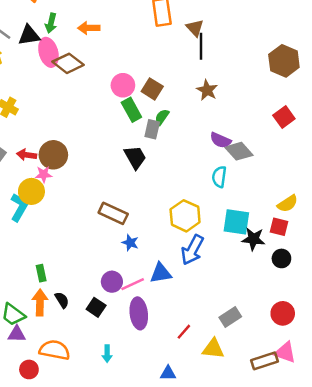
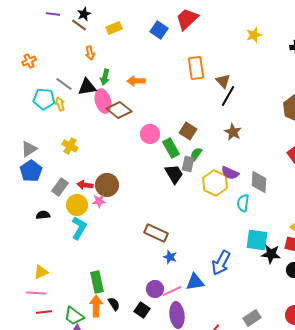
black line: (201, 46) -> (228, 96), turned 30
pink circle: (123, 85) -> (150, 134), moved
purple semicircle: (220, 140) -> (230, 173), moved
gray diamond: (239, 151) -> (259, 182), turned 45
black trapezoid: (135, 157) -> (174, 174), moved
yellow circle: (31, 191) -> (77, 205), moved
yellow hexagon: (185, 216) -> (215, 183), moved
green rectangle: (41, 273) -> (97, 282), size x1.5

